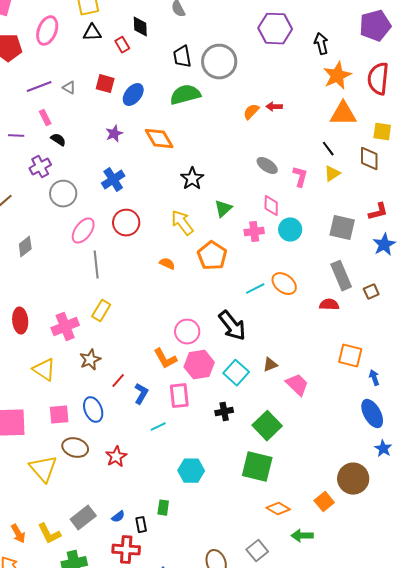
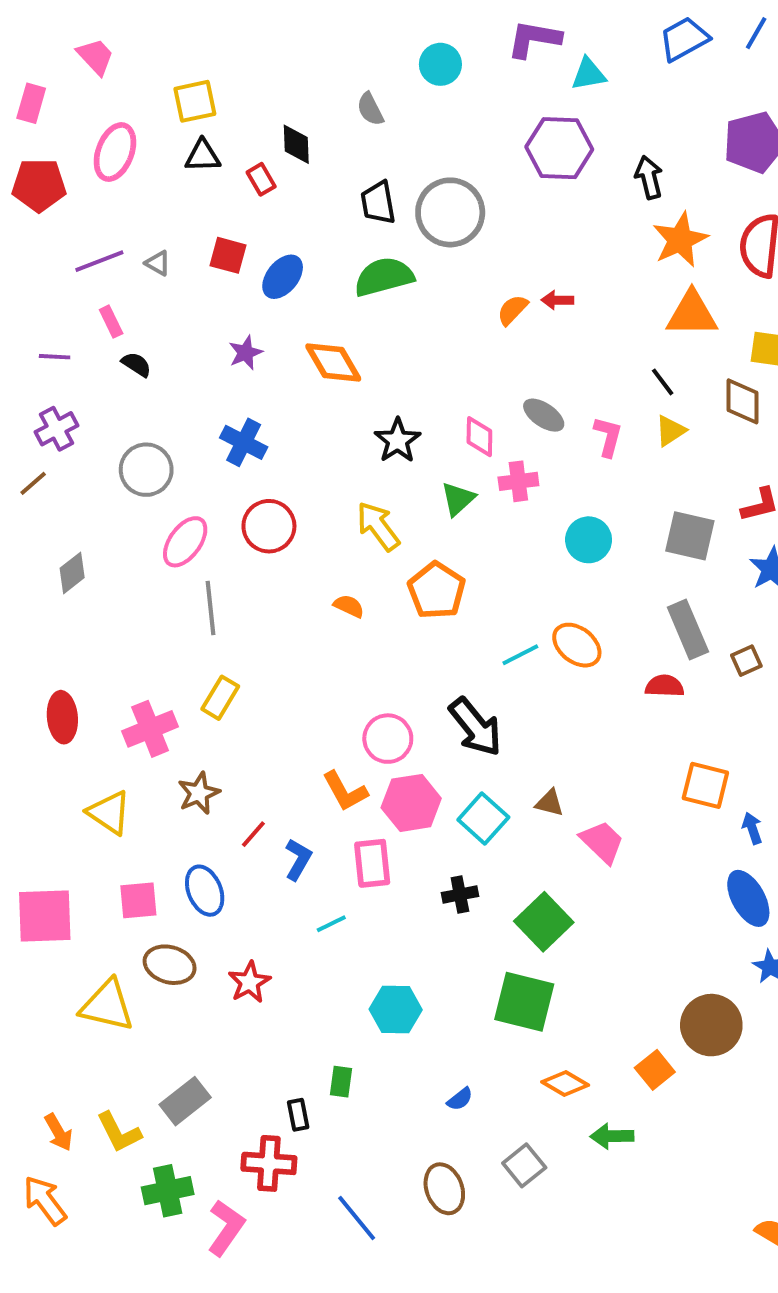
purple cross: (40, 167) -> (57, 429), moved
blue cross: (113, 180) -> (244, 442), turned -30
pink diamond: (271, 206) -> (479, 437), moved
pink cross: (254, 232) -> (518, 481), moved
brown triangle: (270, 365) -> (550, 803), turned 35
yellow triangle: (43, 469) -> (107, 1006), turned -36
blue semicircle: (118, 517) -> (460, 1099), moved

